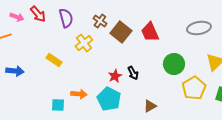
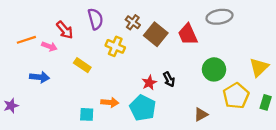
red arrow: (38, 14) -> (65, 30), moved
pink arrow: (17, 17) -> (49, 46), moved
gray ellipse: (199, 28) -> (220, 17), moved
yellow cross: (84, 43) -> (115, 46), turned -30
brown triangle: (150, 106) -> (201, 114), moved

